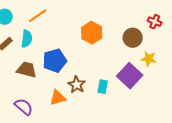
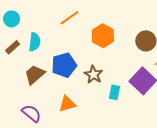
orange line: (38, 16) -> (69, 18), moved
brown trapezoid: (27, 70) -> (35, 75), turned -55
brown star: (77, 85) -> (93, 75), moved

